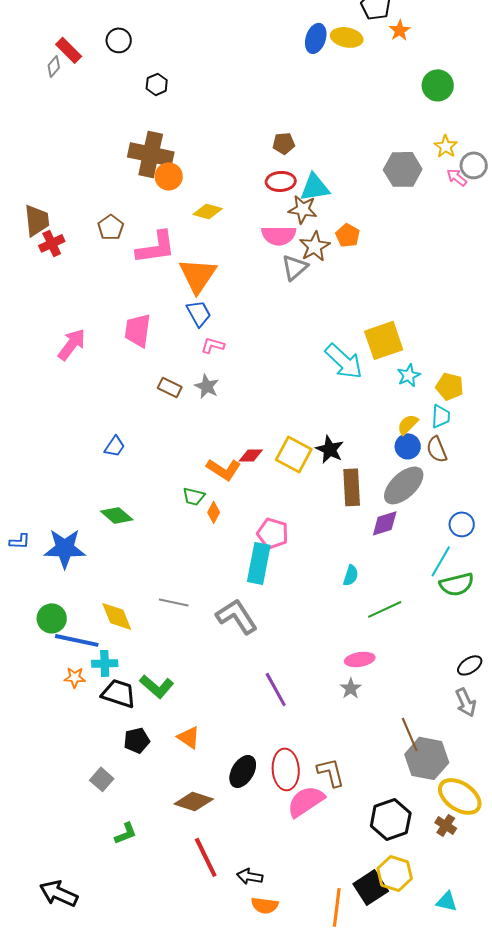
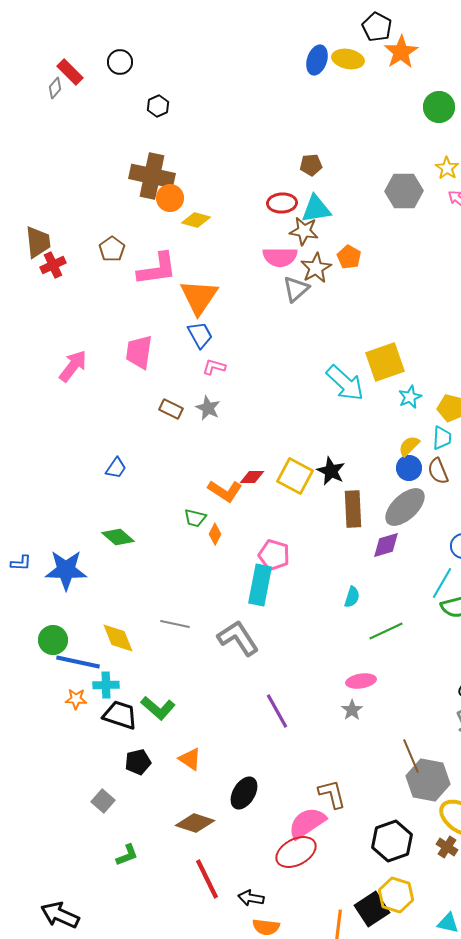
orange star: (400, 30) -> (401, 52), size x1.6
brown pentagon: (284, 143) -> (311, 165), moved
yellow diamond: (208, 211) -> (196, 220), moved
red ellipse: (286, 769) -> (296, 852), moved, turned 66

